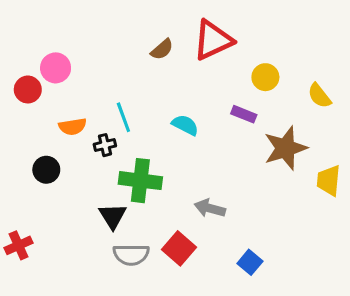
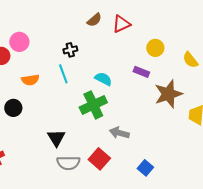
red triangle: (213, 40) -> (121, 24), size x0.7
brown semicircle: (162, 49) -> (94, 20), moved
black cross: (105, 145) -> (70, 50), moved
green cross: (140, 181) -> (93, 105), moved, turned -32

